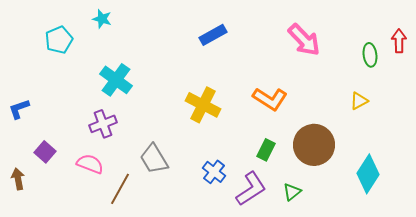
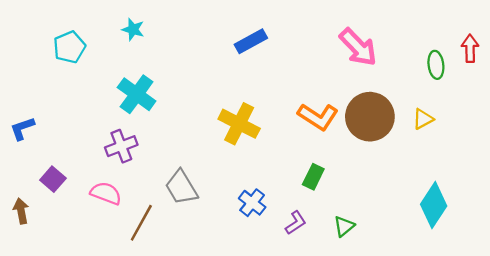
cyan star: (102, 19) -> (133, 29), moved
brown circle: (314, 145) -> (370, 117), moved
purple L-shape: (251, 189) -> (296, 223), size x0.6

